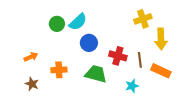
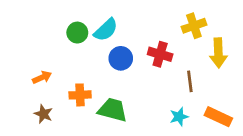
red cross: (118, 56) -> (160, 54), moved
orange rectangle: (161, 71) -> (218, 117), moved
green trapezoid: (96, 74) -> (113, 110), moved

